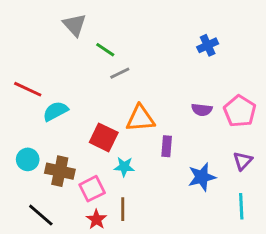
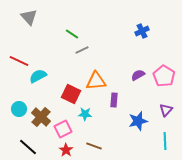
gray triangle: (74, 25) -> (29, 17), moved
purple semicircle: (202, 110) -> (138, 75), turned 144
brown cross: (60, 171) -> (41, 117), turned 30
brown line: (123, 209) -> (94, 146), moved, turned -70

